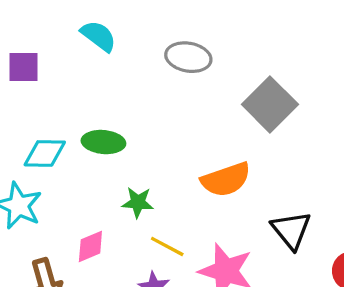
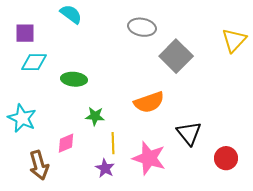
gray ellipse: (188, 57) -> (142, 27), moved
cyan diamond: (45, 153) -> (34, 62), moved
yellow line: (167, 246) -> (113, 143), turned 60

